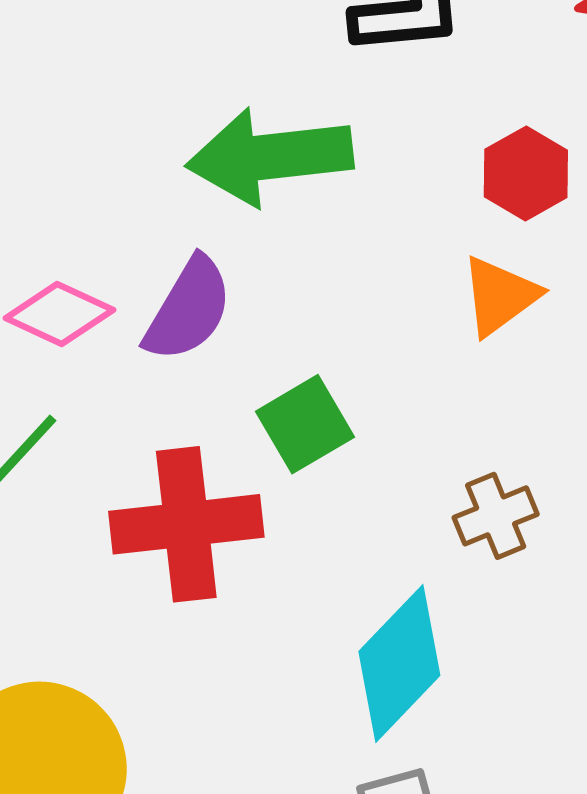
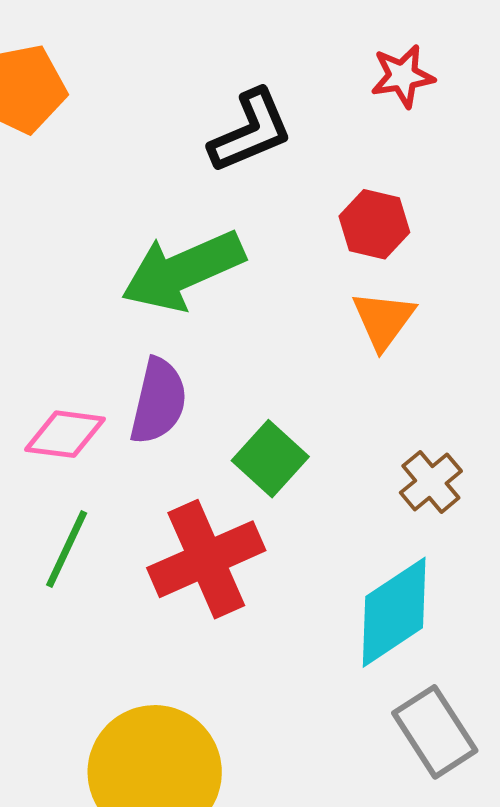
cyan diamond: (399, 663) -> (394, 612), turned 30

